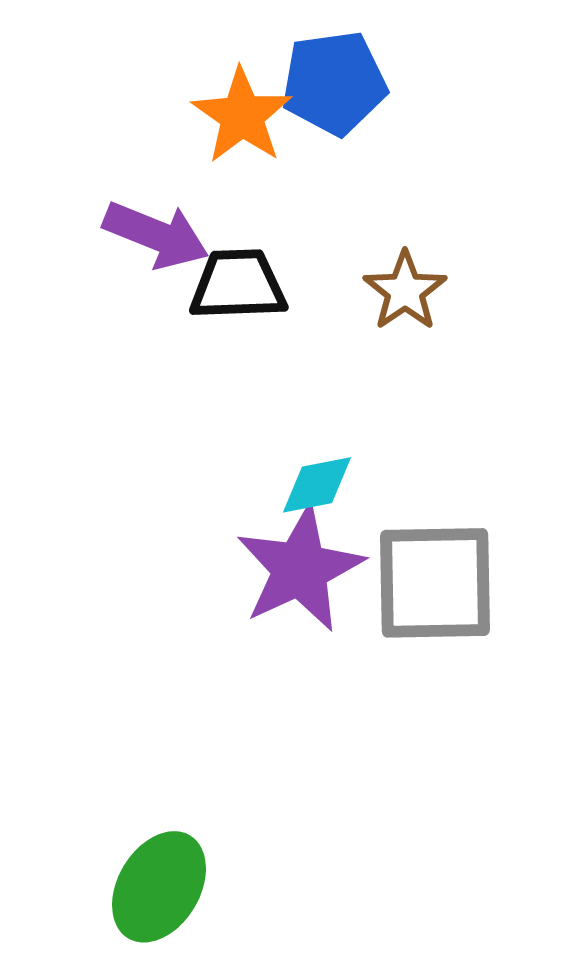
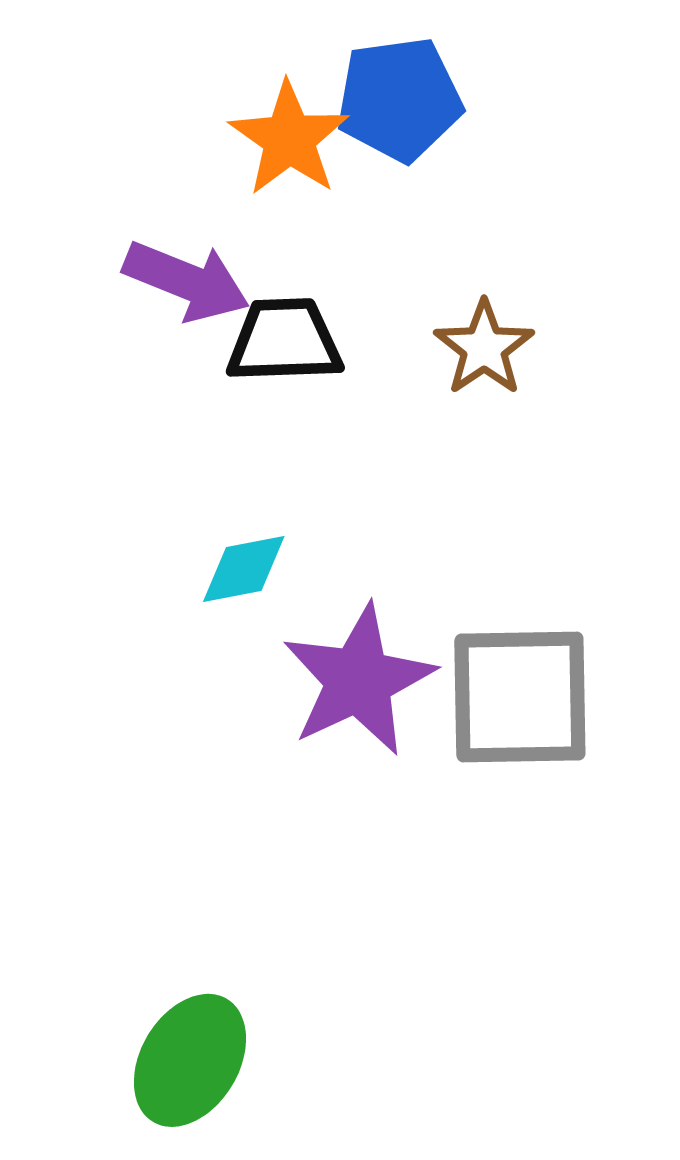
cyan diamond: (317, 485) -> (244, 569), moved

